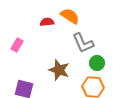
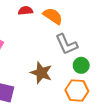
red semicircle: (47, 22) -> (25, 11), moved

